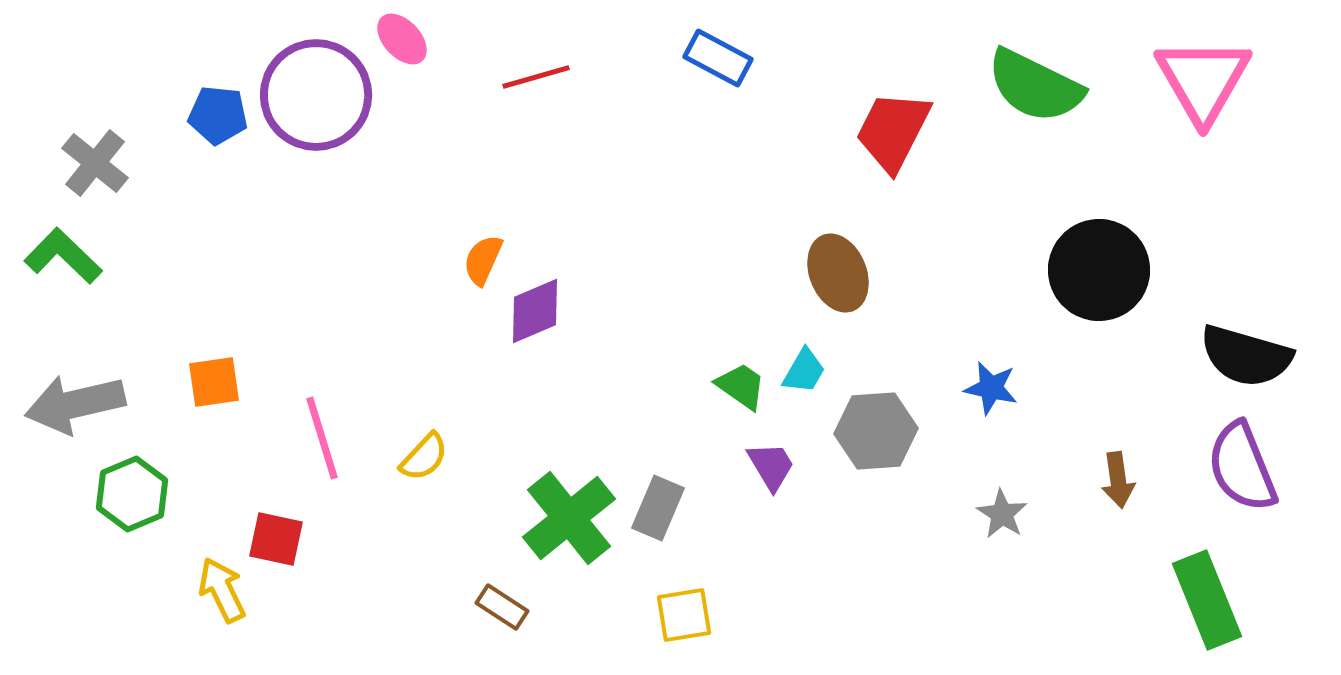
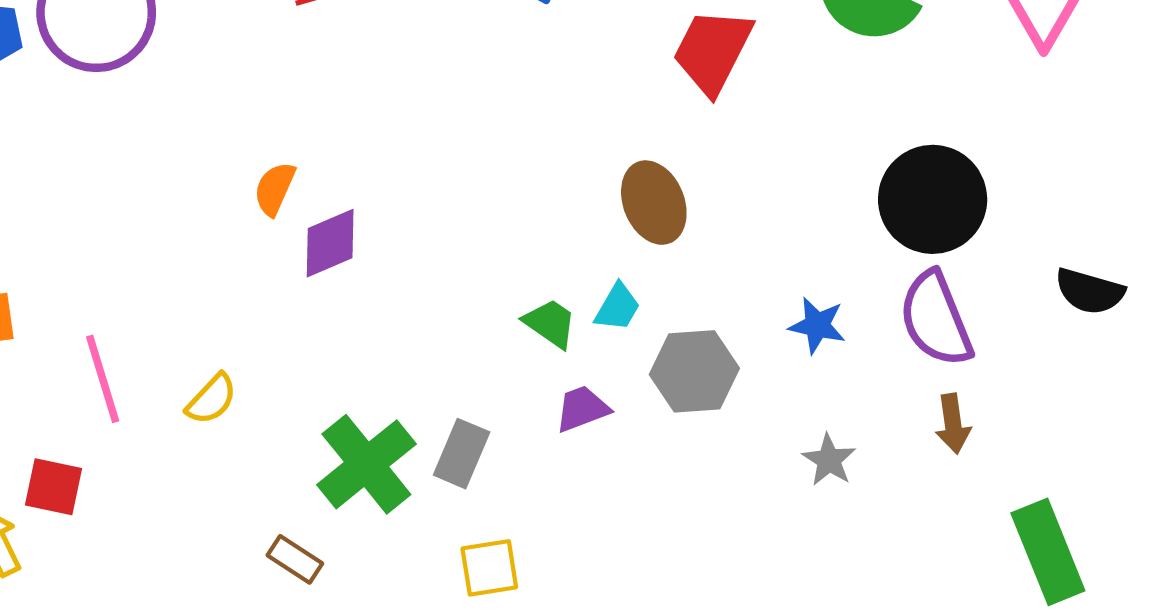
black semicircle: (1246, 356) -> (1090, 291), size x0.7
purple trapezoid: (771, 466) -> (582, 409), turned -80
purple semicircle: (1242, 467) -> (936, 319), moved

